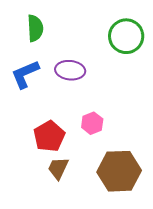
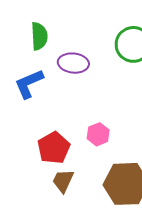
purple ellipse: (70, 70) -> (73, 63), moved

